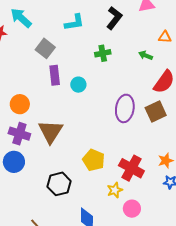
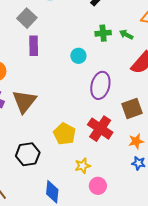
green cross: (103, 53) -> (103, 33), moved
cyan circle: (78, 85) -> (78, 56), moved
brown square: (156, 112) -> (132, 108), moved
red cross: (131, 168) -> (100, 129), moved

